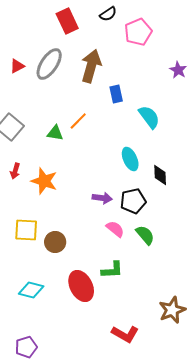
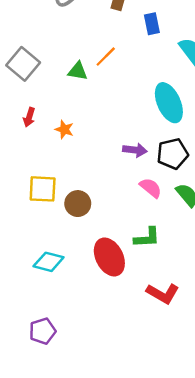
cyan ellipse: (130, 159) -> (169, 103), size x1.4
orange star: (44, 181) -> (64, 129), size x0.6
red L-shape: (125, 334) -> (163, 293), moved

